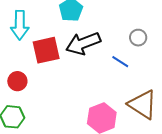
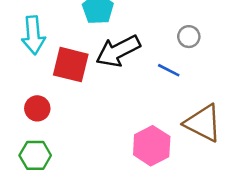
red square: (46, 50) -> (71, 65), turned 32

